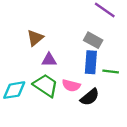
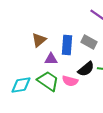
blue rectangle: (91, 62) -> (67, 45), moved
black semicircle: (90, 97) -> (86, 69), moved

